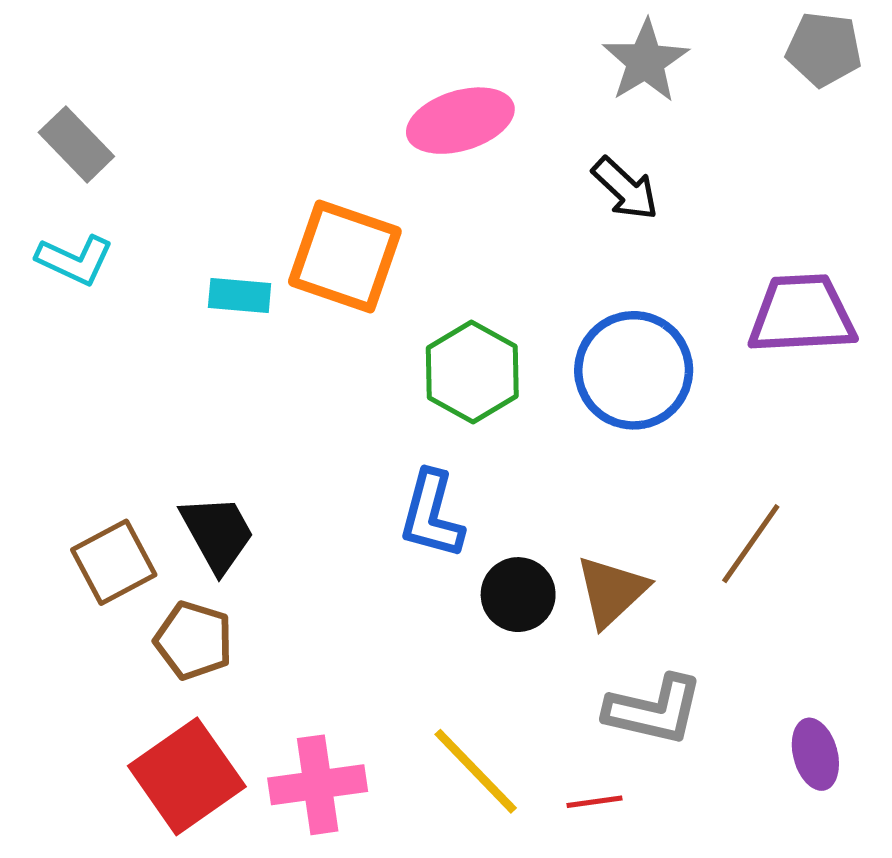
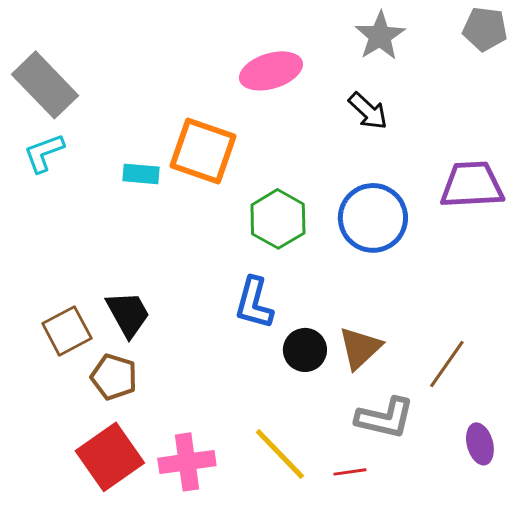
gray rectangle: (76, 144) -> (45, 85), size x1.5
cyan L-shape: (75, 260) -> (44, 153), turned 135
brown line: (751, 544) -> (447, 364), moved

